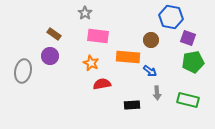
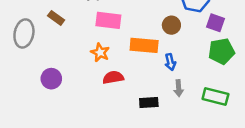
purple circle: (50, 56) -> (51, 79), moved
gray ellipse: (23, 71) -> (24, 33), moved
blue arrow: (150, 71) -> (170, 62), turned 40

